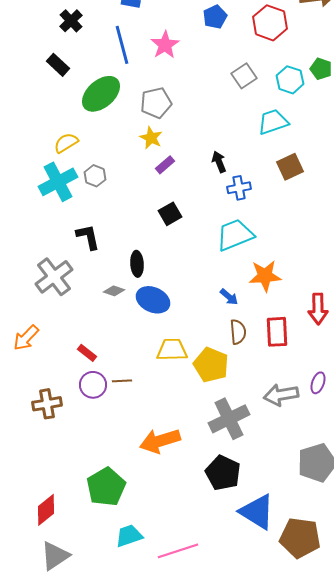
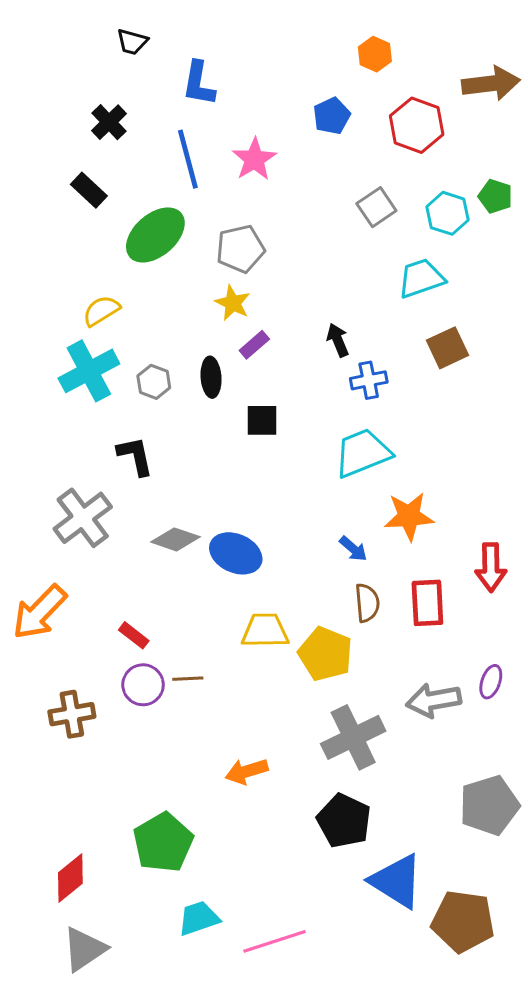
gray hexagon: (95, 176) -> (154, 382), moved
black square: (170, 214) -> (262, 420), turned 30
black ellipse: (137, 264) -> (211, 377), moved
gray diamond: (114, 291) -> (175, 539), size x1.4
orange arrow: (26, 338) -> (39, 612), size x1.4
orange arrow: (160, 441) -> (247, 771), size x0.7

